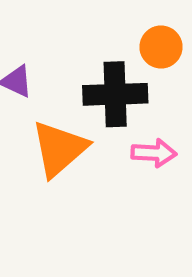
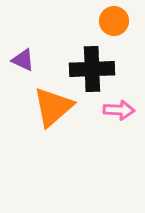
orange circle: (161, 47) -> (114, 21), moved

